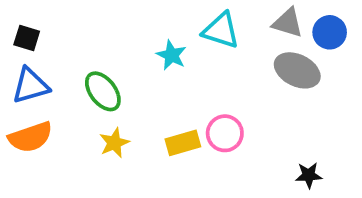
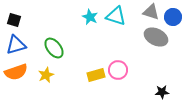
cyan star: (171, 55) -> (90, 17), moved
yellow star: (114, 143) -> (46, 75), moved

